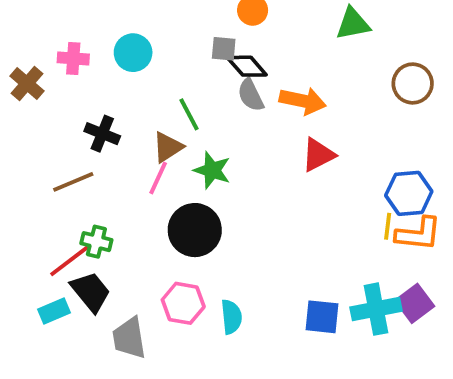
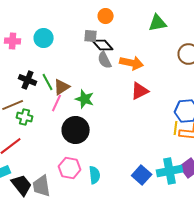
green line: (189, 114) -> (48, 82), moved
green cross: (96, 242) -> (25, 117), moved
black trapezoid: (91, 292) -> (22, 185), moved
blue square: (322, 317) -> (142, 175), turned 36

